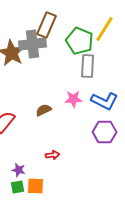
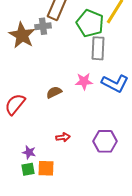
gray cross: (33, 44) -> (43, 26), size x0.6
purple hexagon: (105, 132) -> (105, 141), moved

